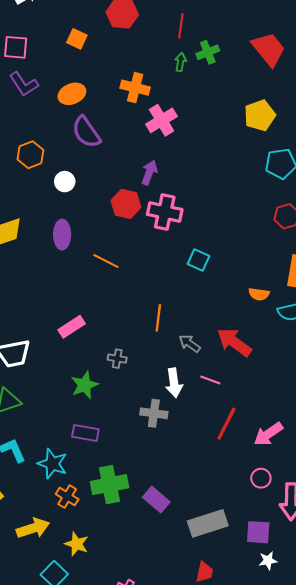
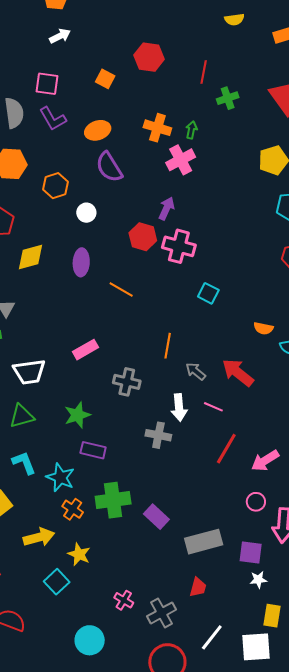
green arrow: (180, 62) -> (191, 130), moved
gray cross: (117, 359) -> (127, 382), size x1.5
green star: (85, 385) -> (77, 415), moved

